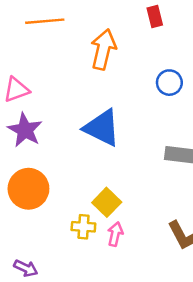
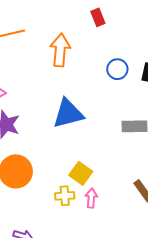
blue triangle: (102, 128) -> (68, 114), turned -32

